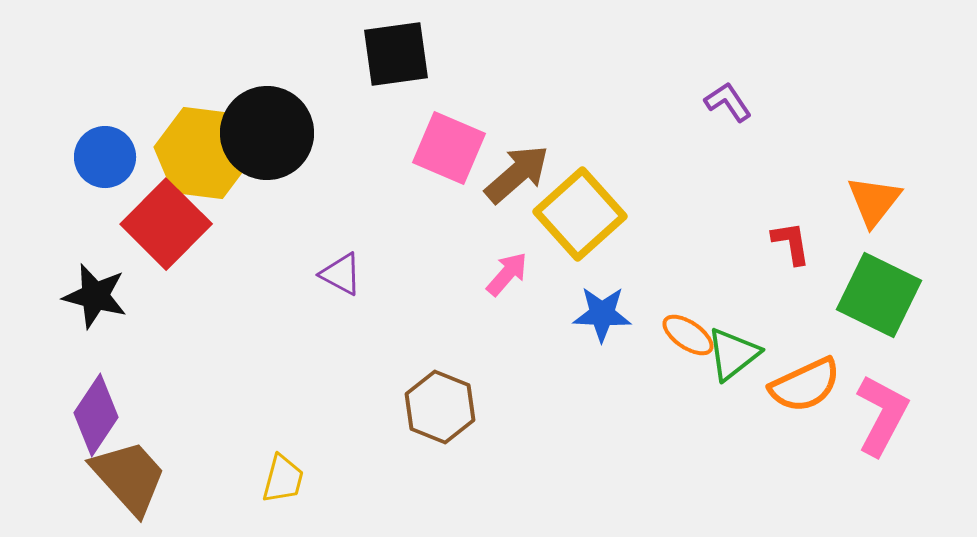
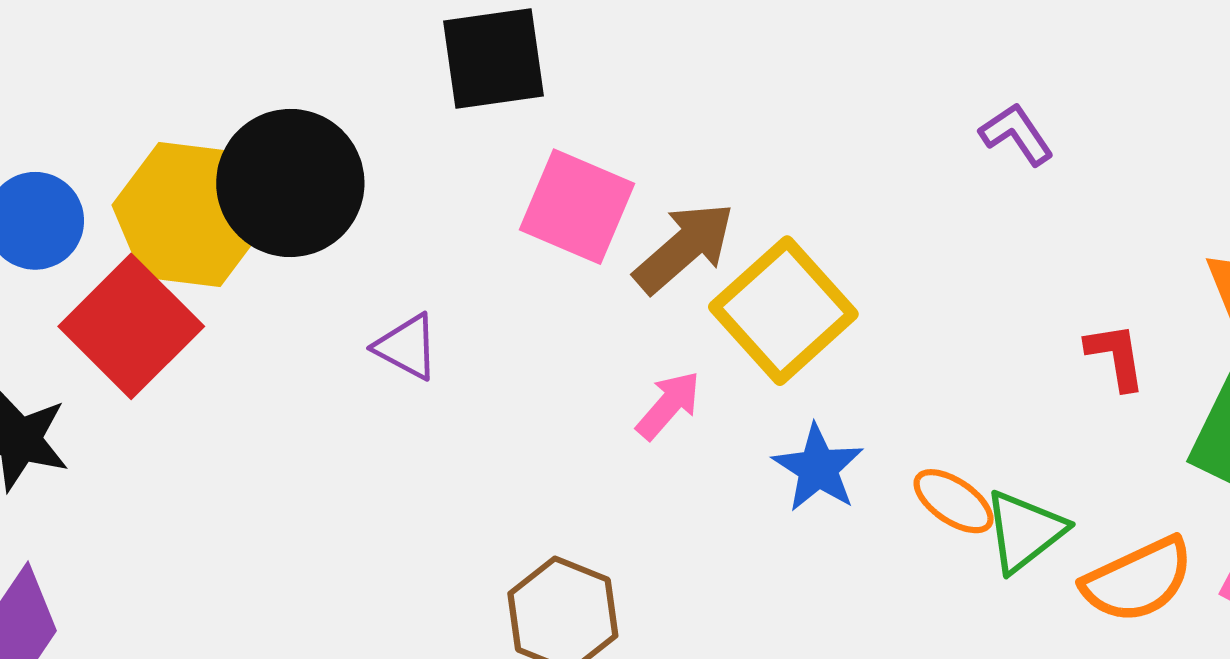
purple triangle: (341, 274) -> (407, 347), moved
blue star: (602, 314) -> (818, 468), turned 30

